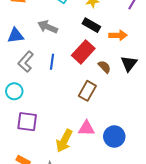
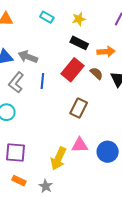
gray arrow: (48, 27) -> (28, 57), moved
brown semicircle: (104, 67) -> (96, 73), moved
purple square: (27, 122) -> (16, 152), moved

